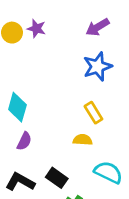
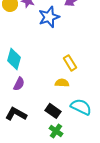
blue star: (97, 66) -> (49, 17), moved
black rectangle: (57, 178) -> (53, 111), moved

